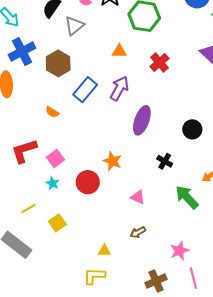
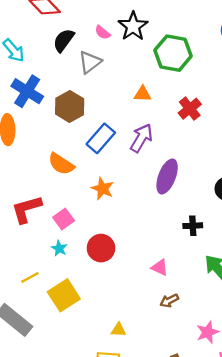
blue cross: (22, 51) -> (27, 91), turned -32
orange semicircle: (52, 112) -> (61, 164), size x1.6
orange star: (113, 161) -> (103, 189), moved
black cross: (165, 161) -> (193, 226), turned -35
yellow square: (57, 223) -> (64, 295), size x1.5
brown arrow: (138, 232) -> (169, 301), moved

